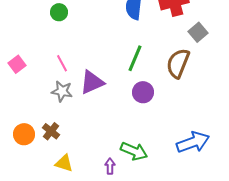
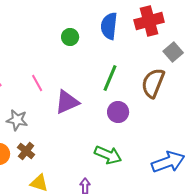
green circle: (59, 12) -> (70, 37), moved
gray star: (62, 91) -> (17, 120), moved
green arrow: (134, 151) -> (108, 155), moved

